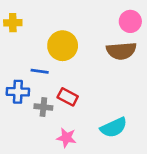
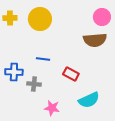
yellow circle: (63, 46) -> (40, 19), moved
blue line: (40, 71) -> (43, 59), moved
red rectangle: (68, 97) -> (71, 74), moved

